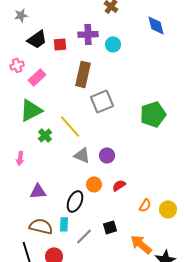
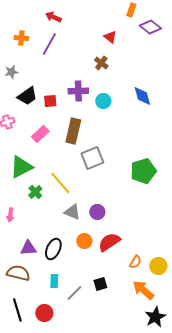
blue diamond: (156, 25) -> (142, 96), moved
pink rectangle: (37, 77) -> (40, 134), moved
red semicircle: (119, 185) -> (109, 242), size x1.6
black ellipse: (75, 201) -> (53, 249), moved
brown semicircle: (41, 226) -> (18, 273), moved
orange arrow: (141, 244) -> (143, 290), moved

